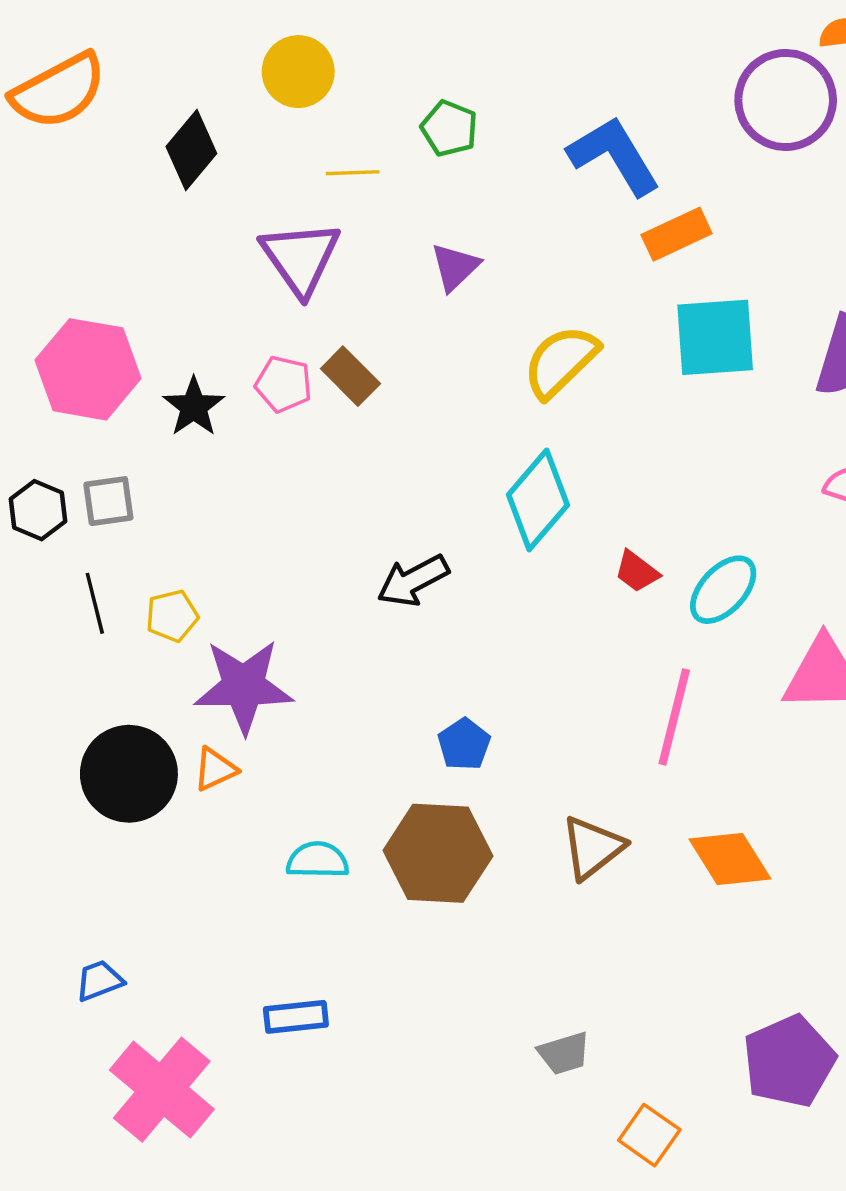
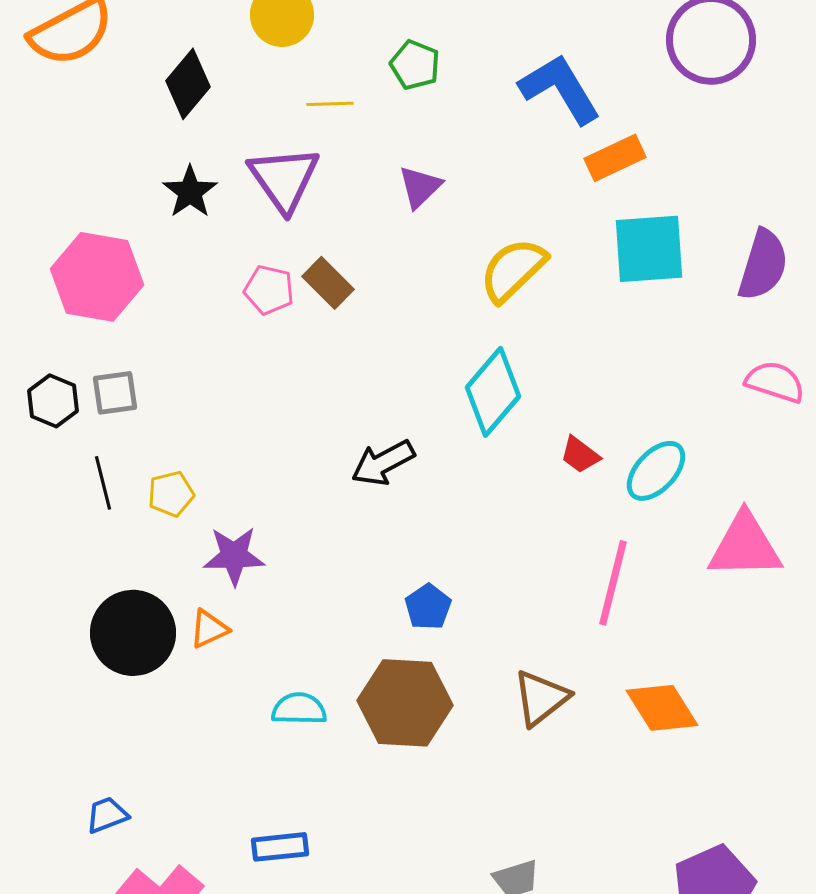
black star: (194, 407) -> (190, 192), moved
purple star: (244, 686) -> (234, 556), size x0.7

